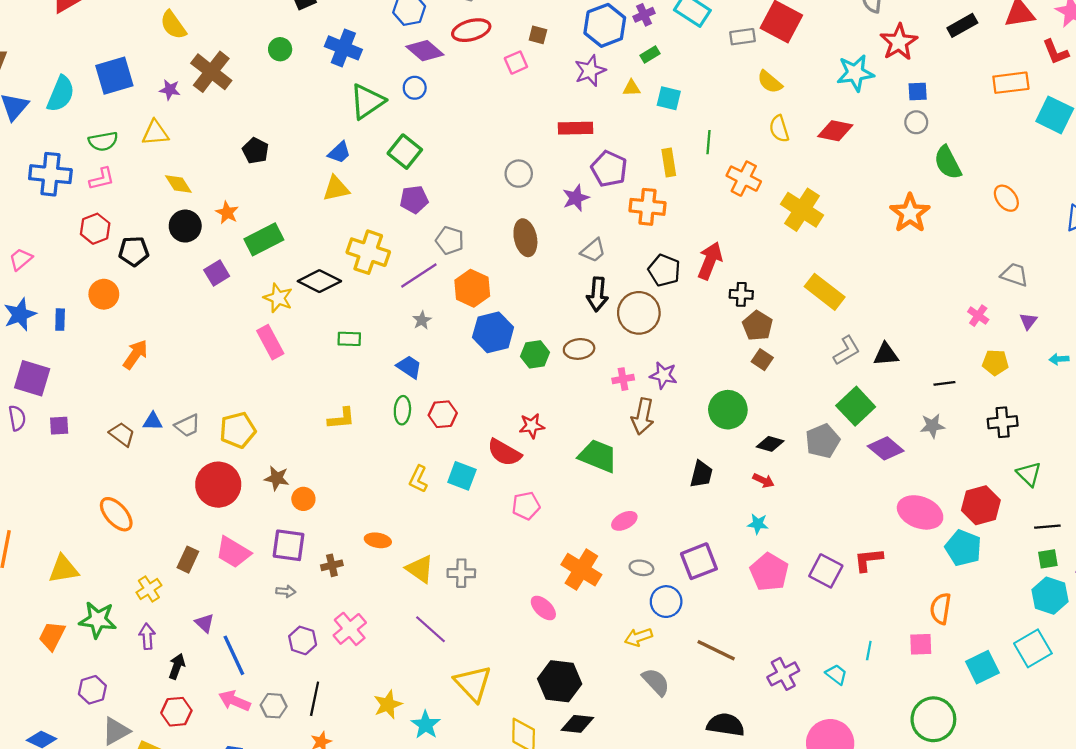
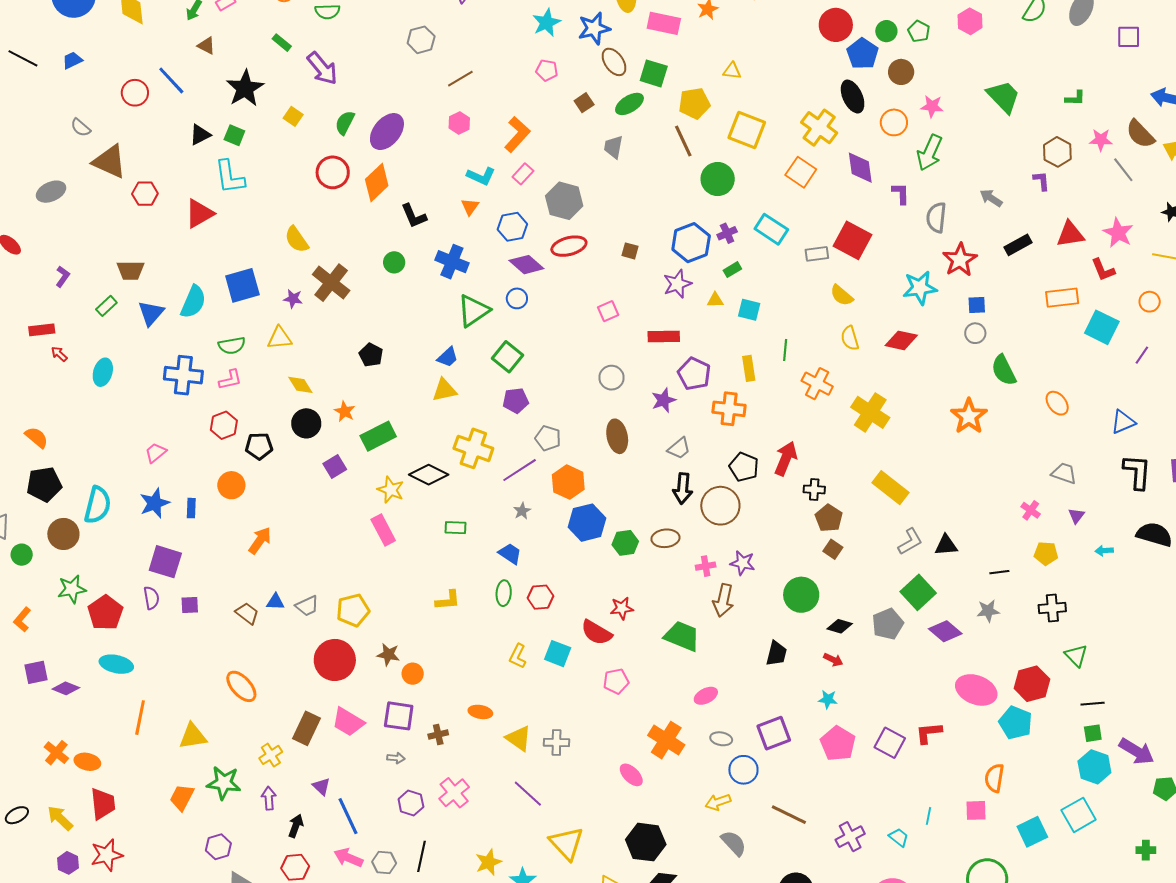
pink square: (516, 63) -> (608, 311), moved
brown rectangle: (188, 560) -> (306, 728), size x1.4

